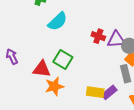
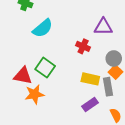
purple triangle: (116, 40) -> (103, 27), moved
yellow rectangle: (95, 92) -> (90, 79), moved

